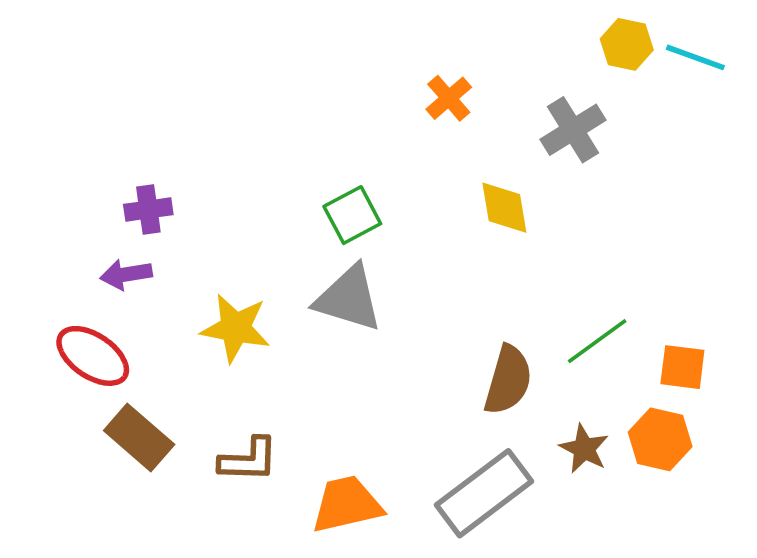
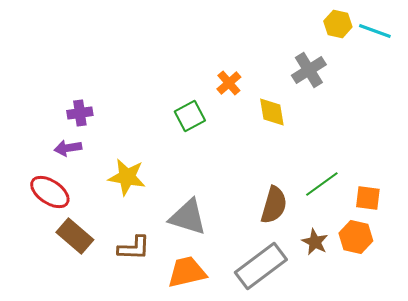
orange cross: (449, 98) -> (229, 83), moved
gray triangle: (349, 298) -> (188, 217), moved

